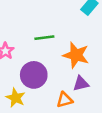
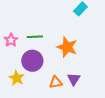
green line: (44, 38) -> (35, 37), moved
purple triangle: (81, 84) -> (74, 79), moved, turned -48

